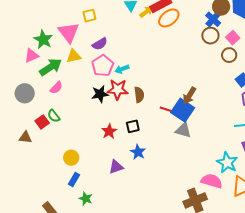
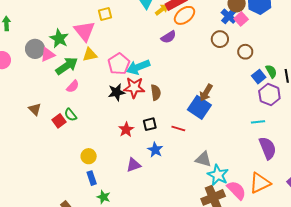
brown circle: (210, 36) -> (220, 39), moved
pink square: (233, 38) -> (241, 19), moved
purple semicircle: (100, 44) -> (168, 37), moved
cyan arrow: (122, 69) -> (138, 67), size x1.6
gray circle: (25, 93) -> (35, 49), moved
red line: (167, 109) -> (178, 129), moved
gray triangle: (183, 130) -> (203, 159), moved
brown triangle: (25, 137) -> (35, 109), moved, turned 40
cyan star: (227, 163) -> (218, 175), moved
blue rectangle: (74, 179) -> (92, 178), turned -48
pink semicircle: (212, 181) -> (236, 190), moved, turned 30

